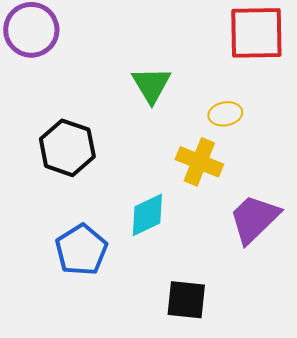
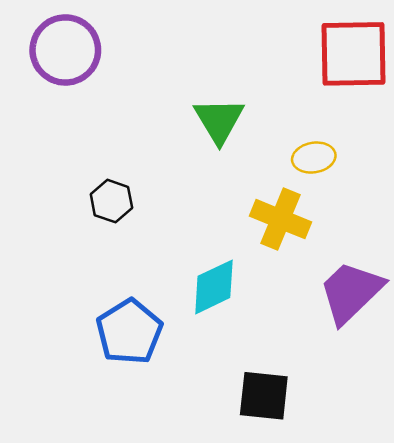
black hexagon: (67, 148) -> (111, 201), size x0.6

